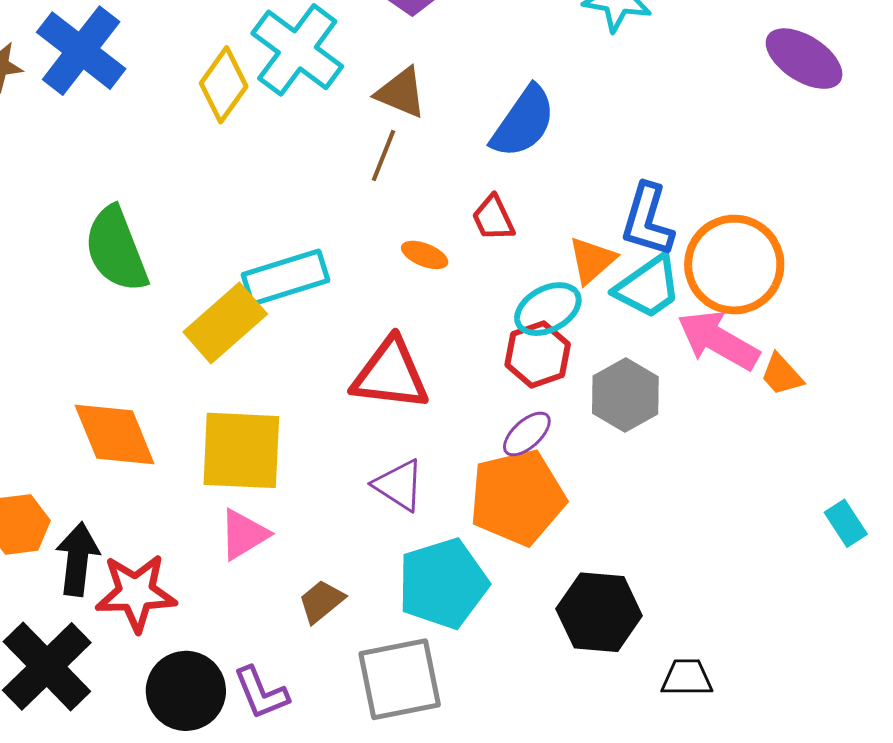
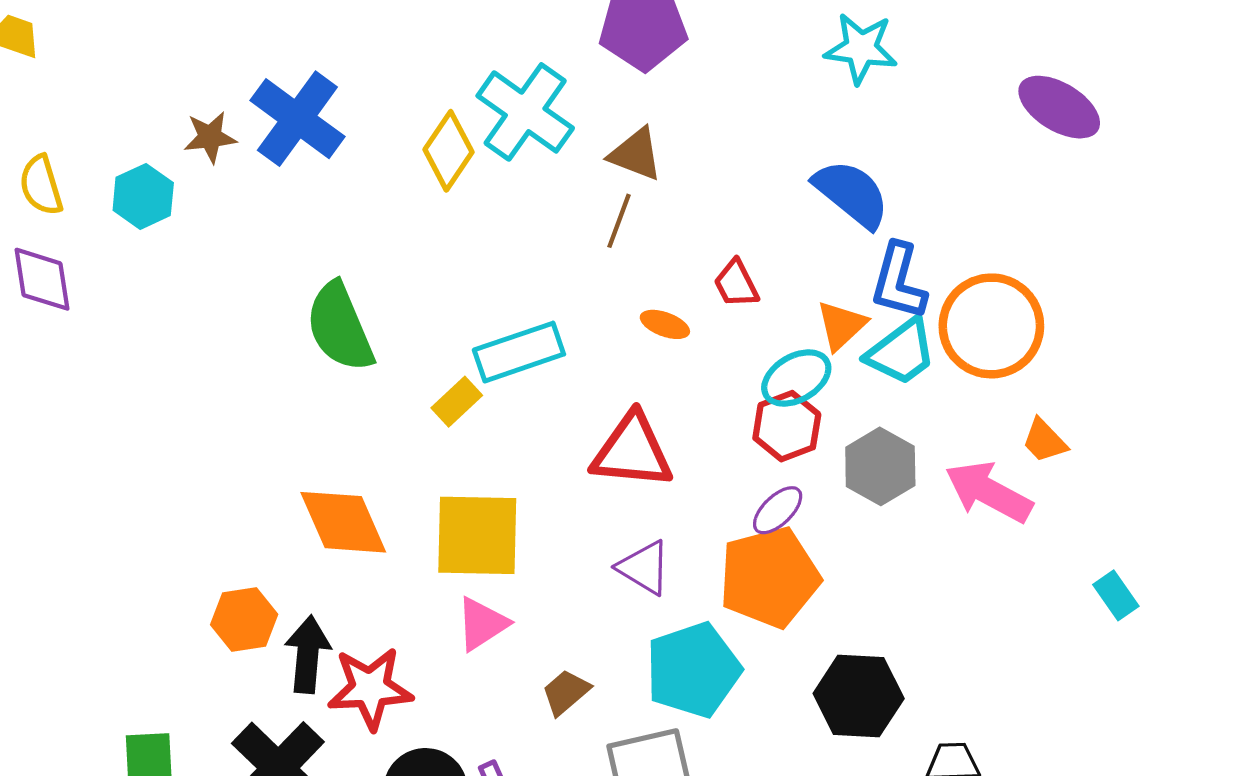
blue semicircle: (523, 122) -> (852, 194), moved, turned -84
yellow rectangle: (225, 323) -> (457, 402), size x0.6
pink arrow: (718, 340) -> (989, 492), moved

